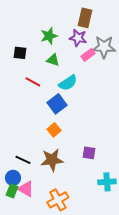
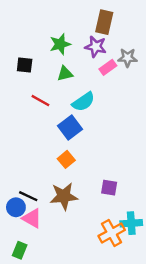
gray star: (104, 47) -> (128, 58), size x0.7
green triangle: (53, 60) -> (65, 74), turned -32
blue circle: (13, 178) -> (16, 207), moved
pink triangle: (26, 189) -> (32, 218), moved
green rectangle: (12, 191) -> (20, 250), moved
orange cross: (58, 200) -> (112, 233), moved

